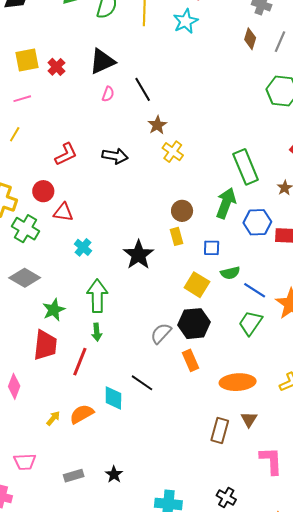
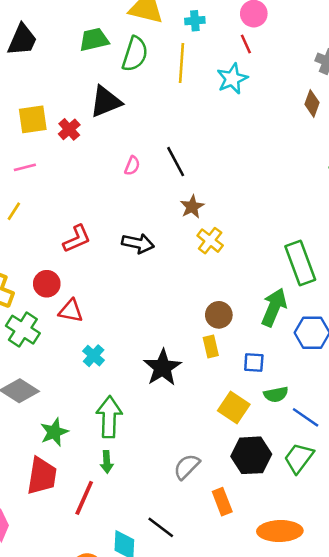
black triangle: (102, 61) -> (106, 102), moved
black hexagon: (194, 324) -> (251, 455), moved

